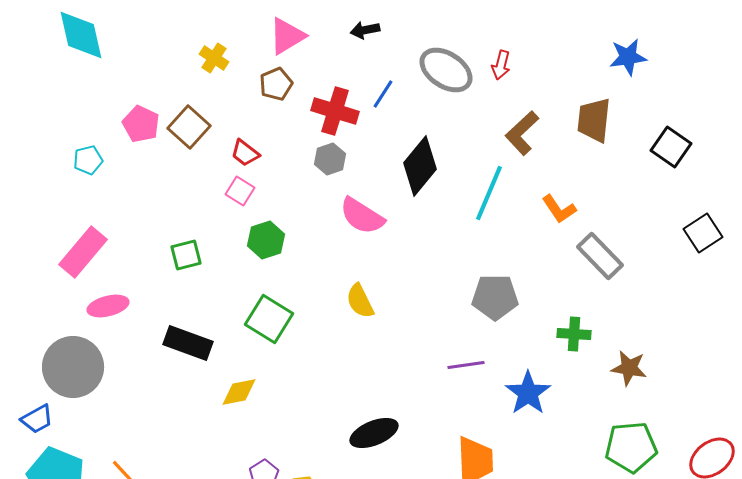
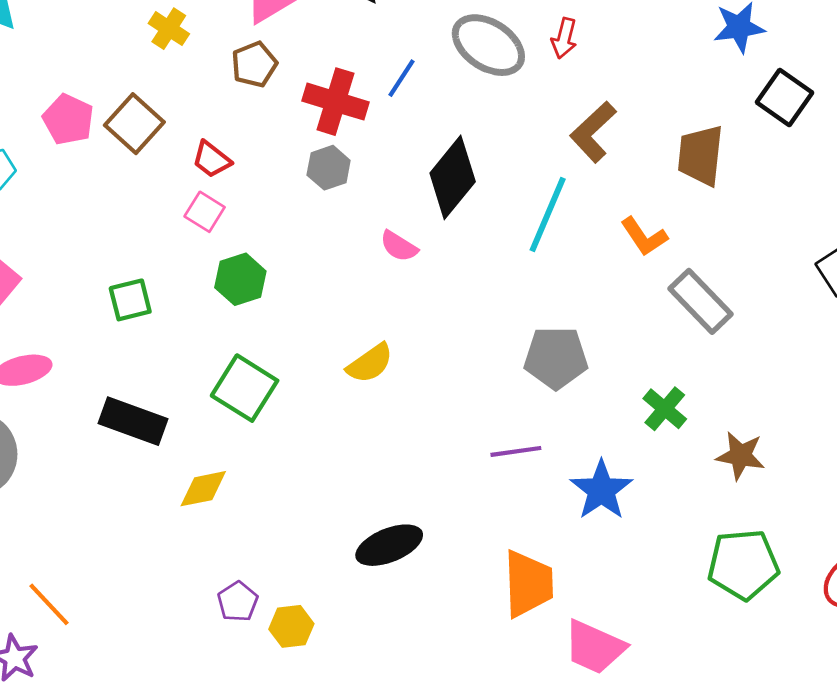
brown trapezoid: (594, 120) -> (701, 155), moved
black square: (671, 147) -> (785, 97), moved
pink semicircle: (362, 216) -> (399, 246), moved, size x0.6
yellow semicircle: (360, 301) -> (370, 363), turned -99
green cross: (574, 334) -> (665, 409), turned 36

